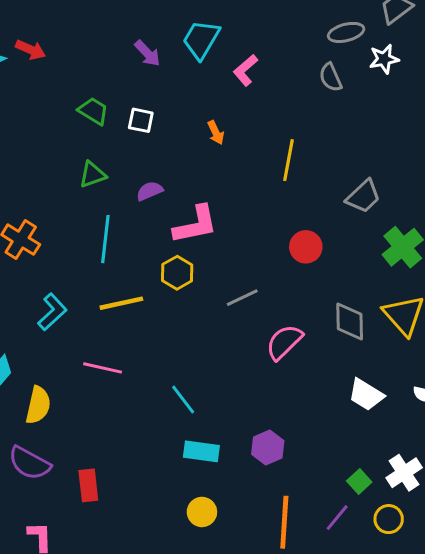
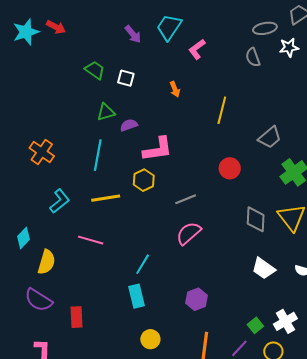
green triangle: (93, 175) -> (106, 112), moved
pink semicircle: (284, 342) -> (189, 233), moved
cyan line: (183, 400) -> (143, 264), turned 65
cyan rectangle: (201, 451) -> (136, 296), moved, turned 65

